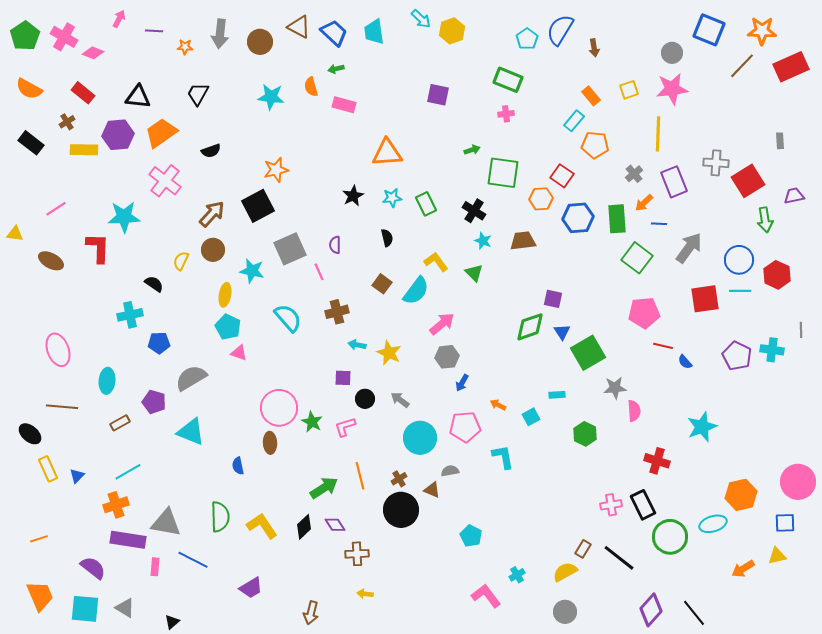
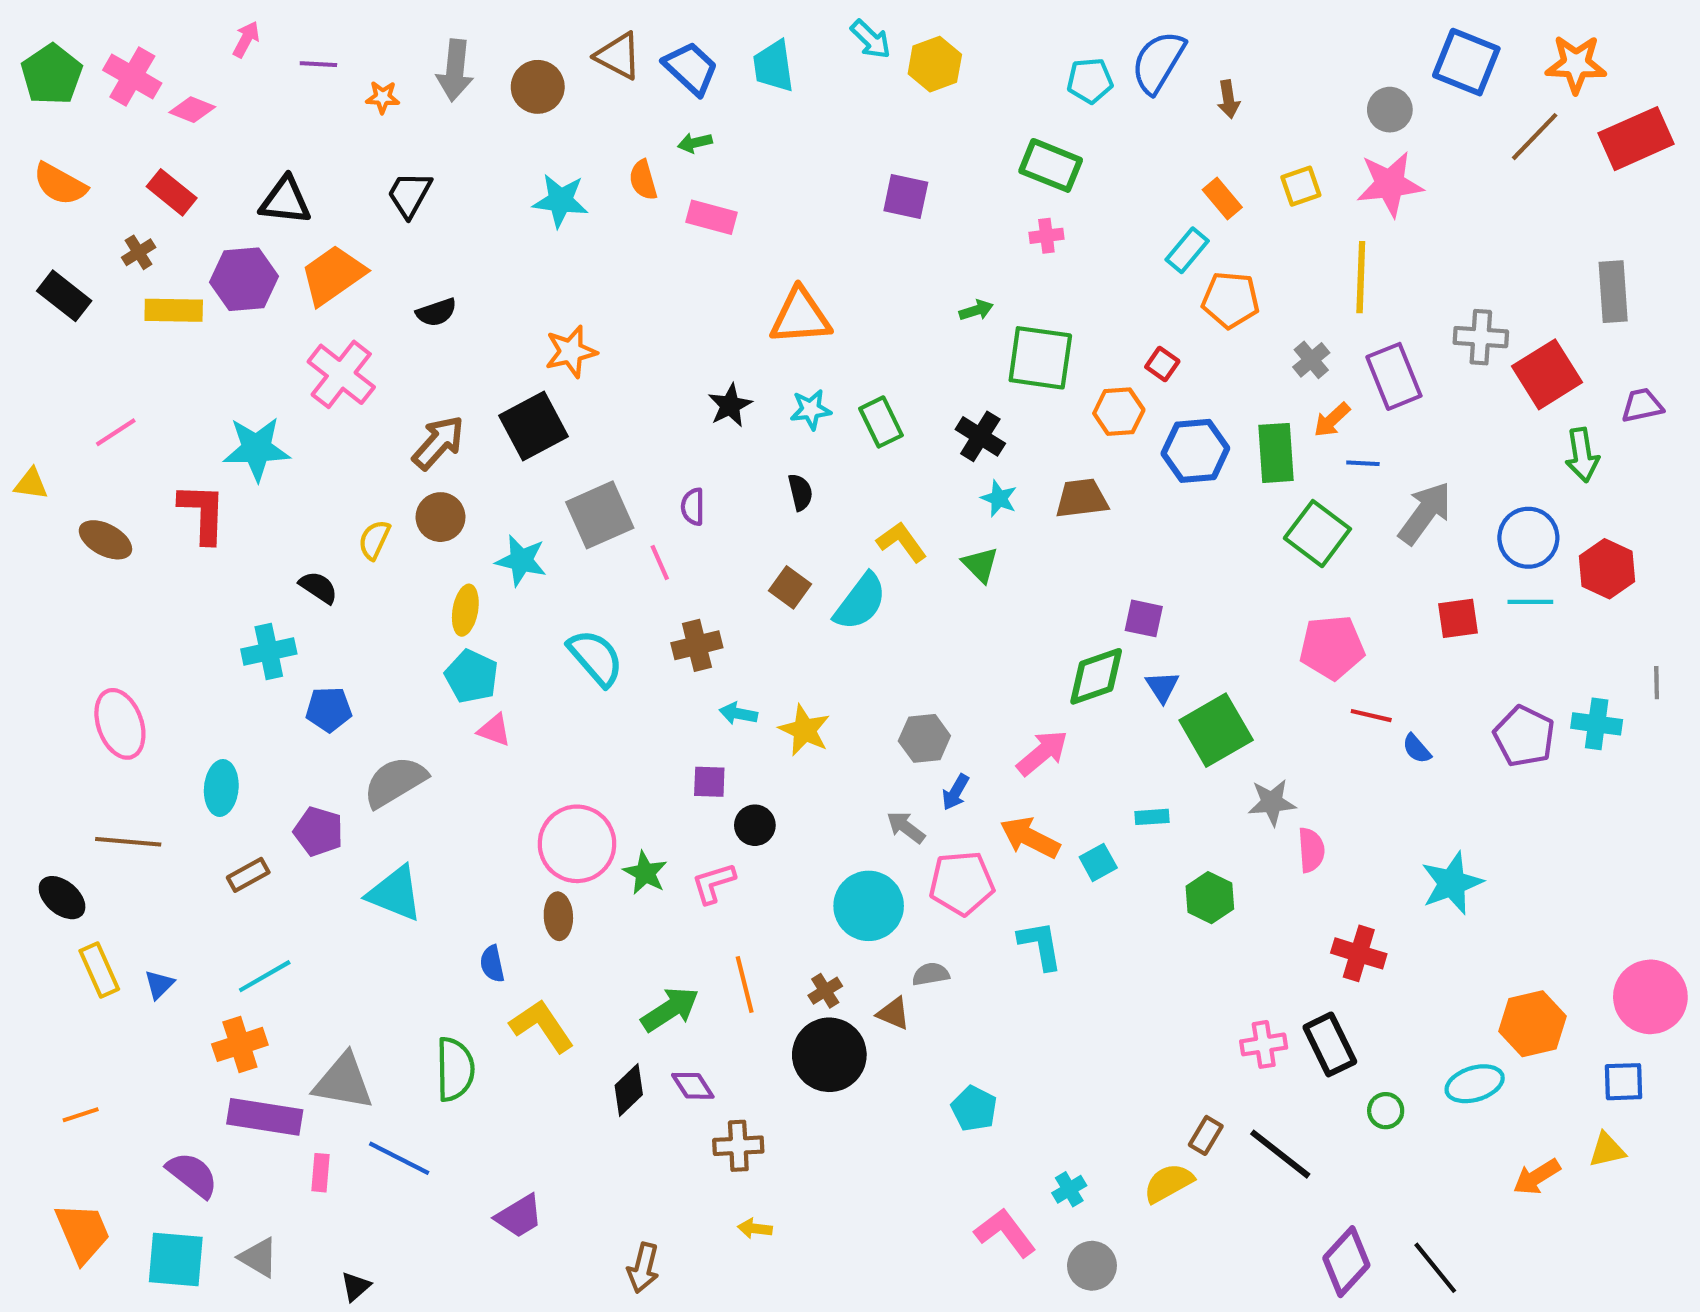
cyan pentagon: (527, 39) -> (1090, 81), turned 30
gray rectangle: (780, 141) -> (1613, 292), size x1.8
red square: (562, 176) -> (1162, 364), size x0.7
red square: (705, 299) -> (1458, 618), size x0.7
pink arrow: (442, 324) -> (1042, 753), moved
gray arrow: (400, 400) -> (906, 827), moved
orange arrow: (498, 405) -> (1030, 838), size x1.8
yellow L-shape: (262, 526) -> (542, 1026), moved
green circle: (670, 537) -> (1386, 1111), size x0.5
gray circle: (565, 612) -> (1092, 1266), moved

